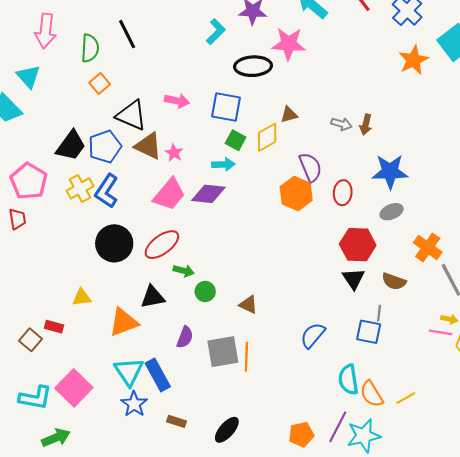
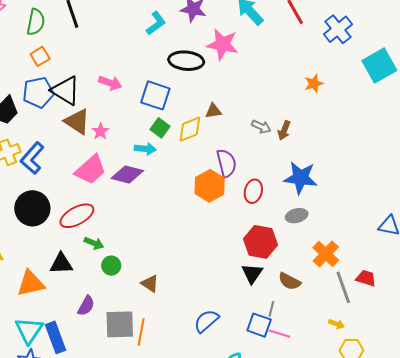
orange star: (413, 60) -> (314, 84), moved, size x0.7
blue pentagon: (105, 147) -> (38, 92), moved
pink line: (441, 332) -> (279, 334), moved

